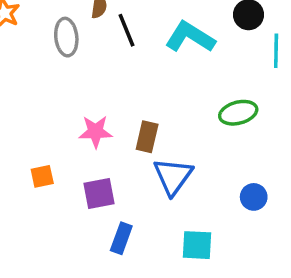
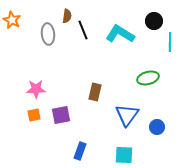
pink star: (96, 132) -> (36, 89), moved
blue triangle: (173, 176) -> (127, 115), moved
purple square: (99, 193) -> (61, 115), moved

